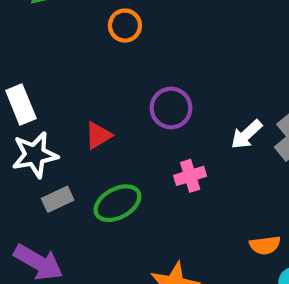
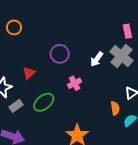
orange circle: (125, 26) -> (14, 27), moved
orange semicircle: (265, 245) -> (115, 108), turned -80

